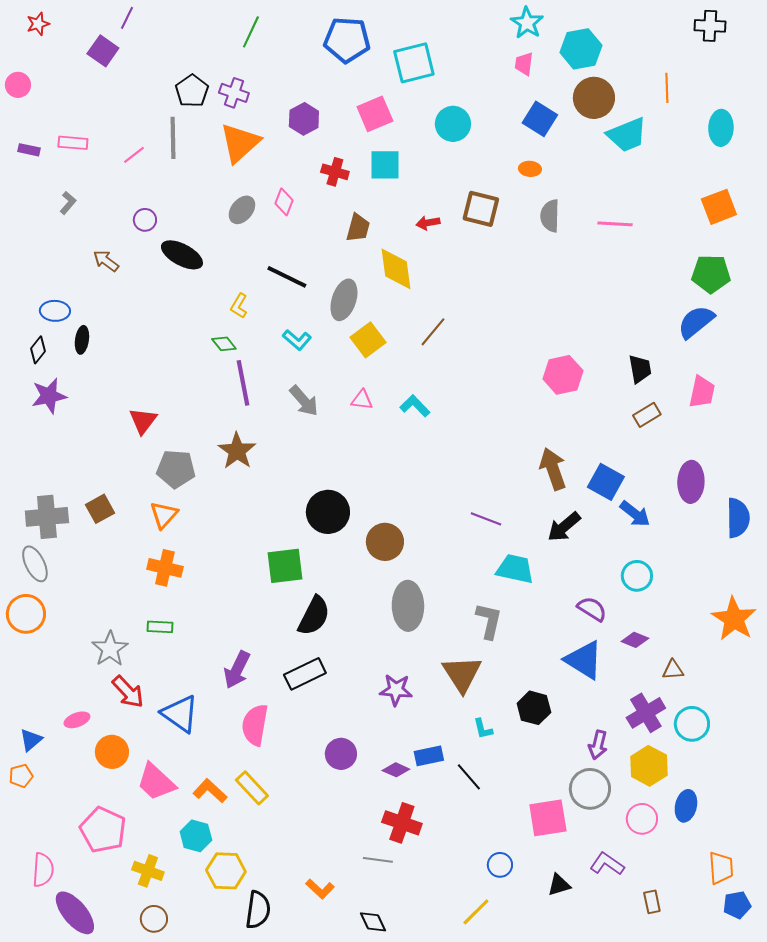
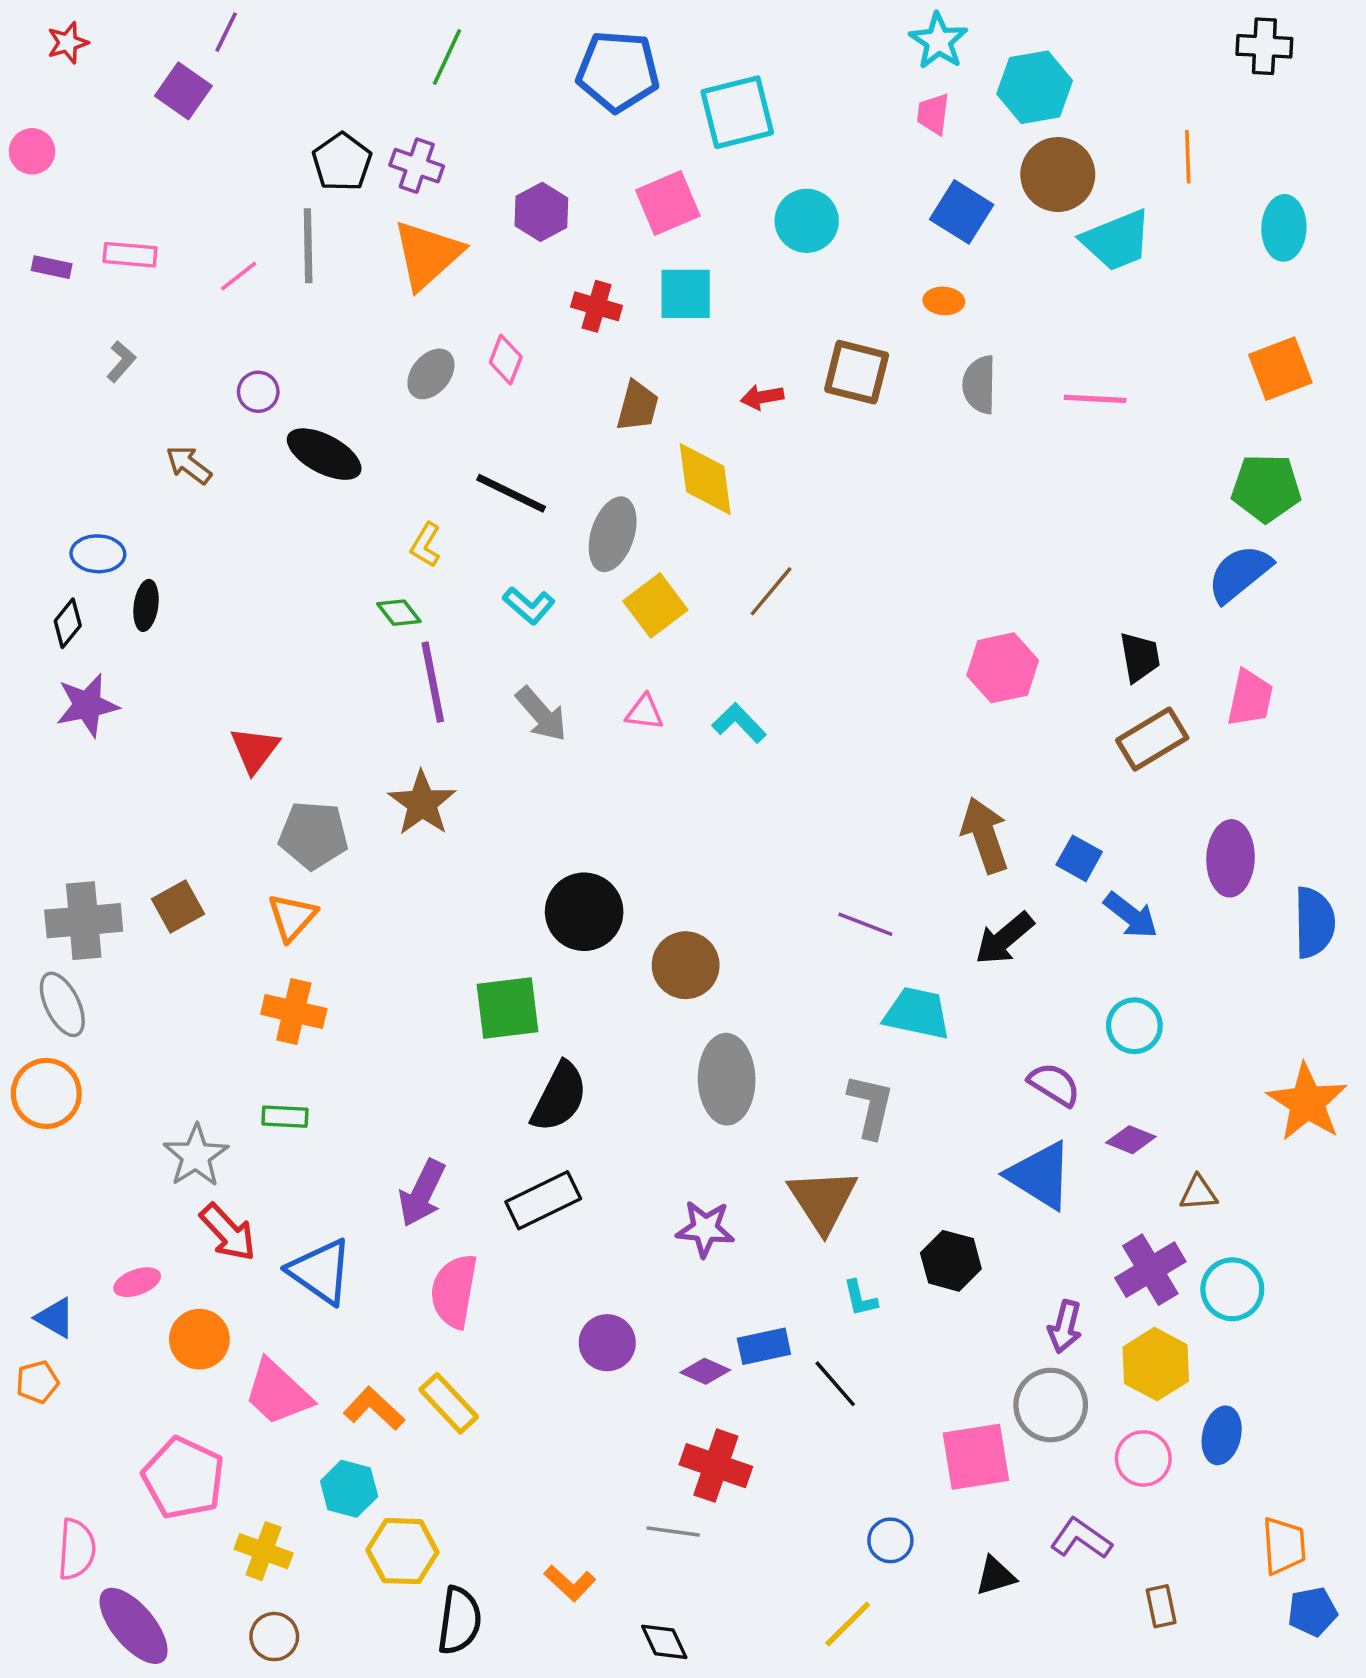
brown rectangle: (647, 415) -> (1152, 739), size x1.4
blue square: (606, 482) -> (1079, 858), size x0.7
blue triangle: (31, 740) -> (55, 1318), turned -50

